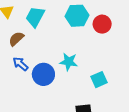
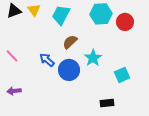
brown semicircle: (16, 39) -> (70, 42), moved
cyan star: (69, 62) -> (93, 58), turned 30

